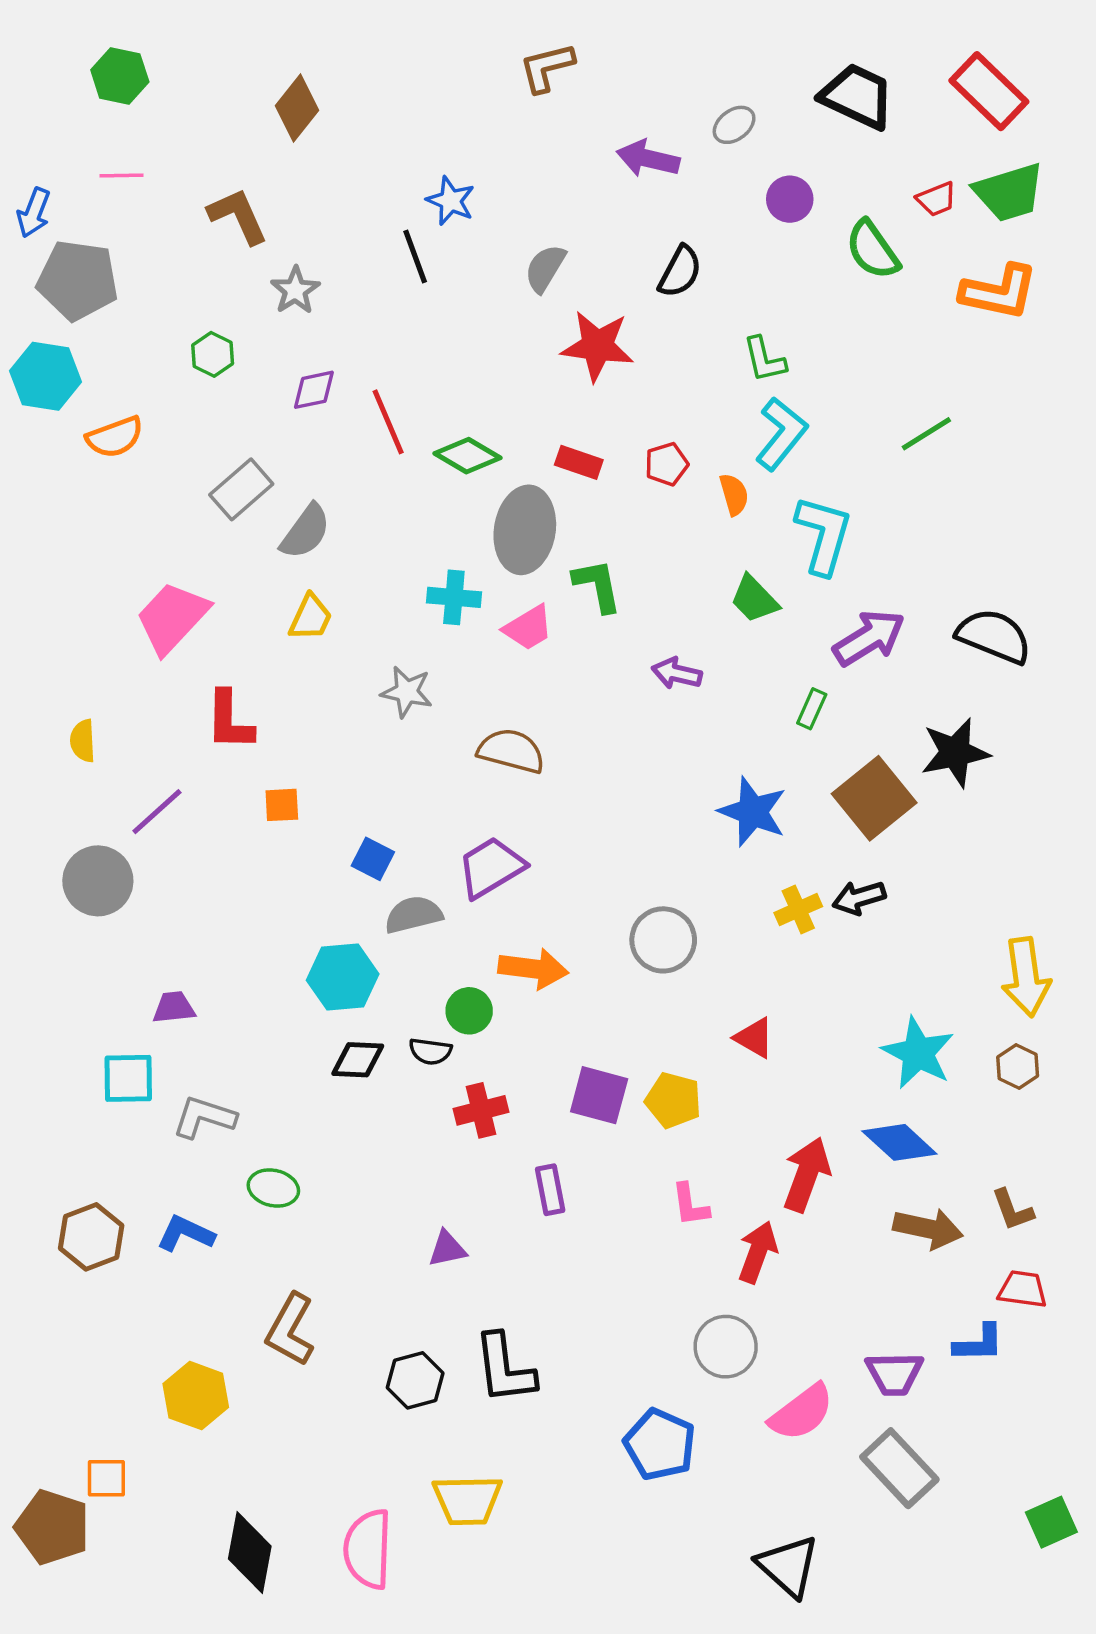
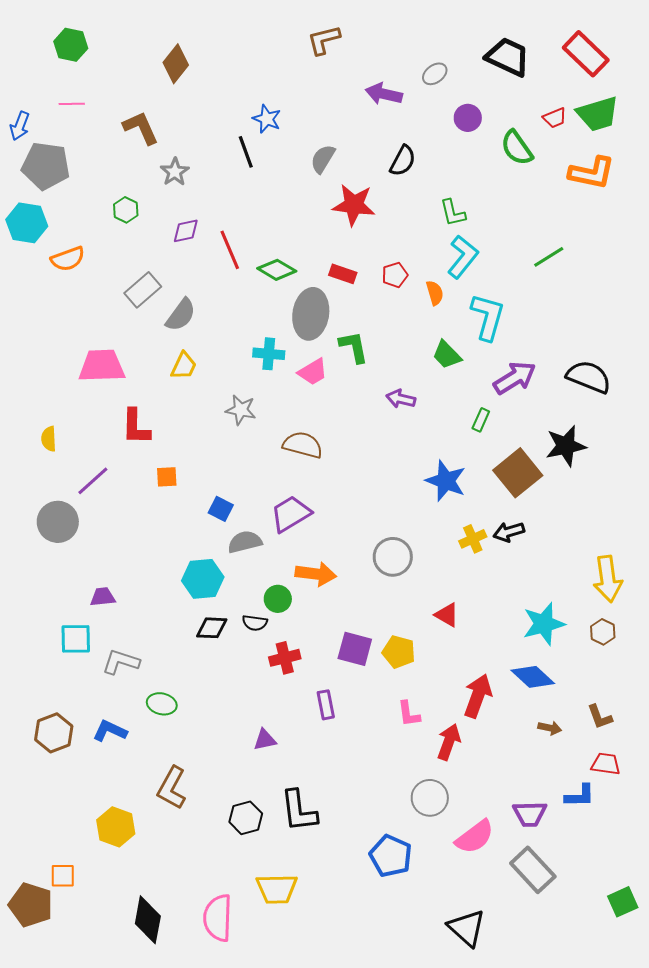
pink trapezoid: (172, 618) -> (102, 366), turned 45
cyan star: (918, 1053) -> (544, 624), turned 30
brown arrow: (928, 1228) -> (550, 728), size x0.6

